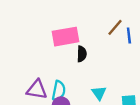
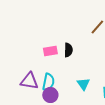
pink rectangle: (66, 37) -> (50, 51), moved, size x0.6

